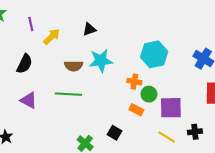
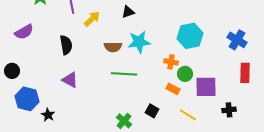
black semicircle: (25, 64) -> (66, 45), turned -36
green line: (68, 94) -> (124, 74), moved
yellow line: (167, 137) -> (188, 115), moved

